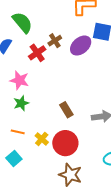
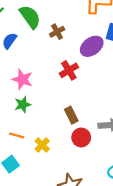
brown cross: (55, 41) -> (57, 32), moved
red cross: (37, 53) -> (69, 70), moved
red circle: (65, 143) -> (81, 137), moved, size x0.7

